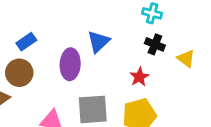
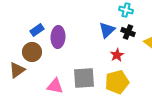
blue triangle: (98, 42) -> (107, 30), moved
purple ellipse: (70, 64) -> (58, 37), moved

